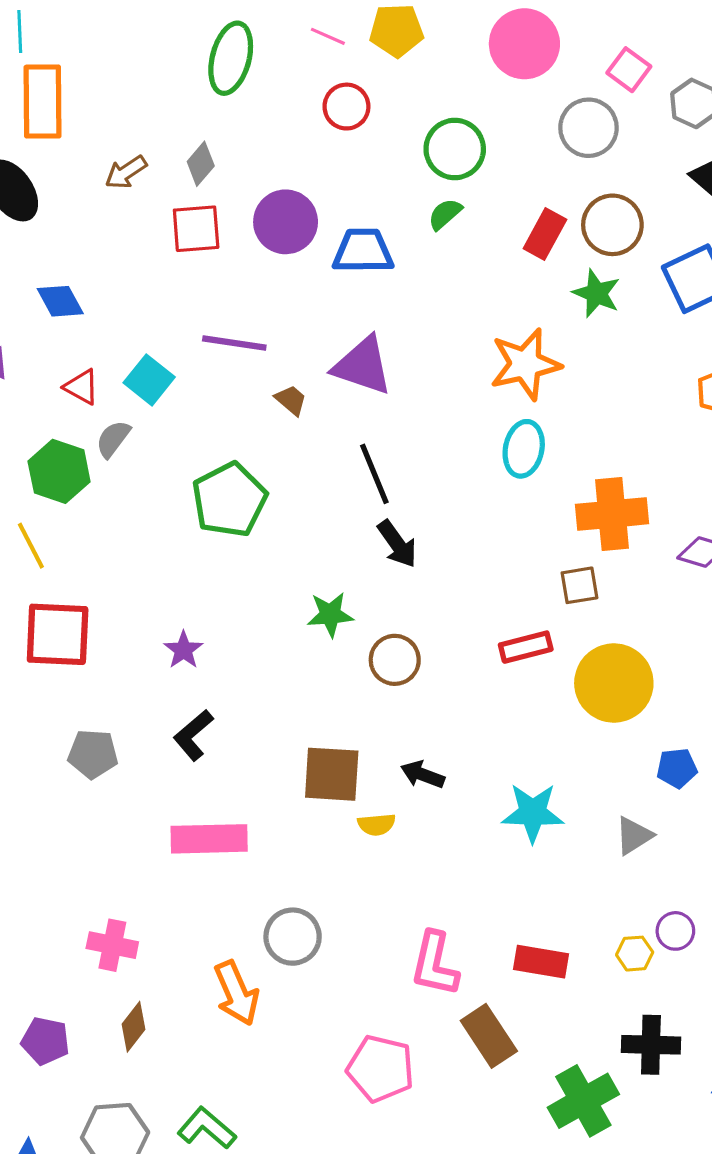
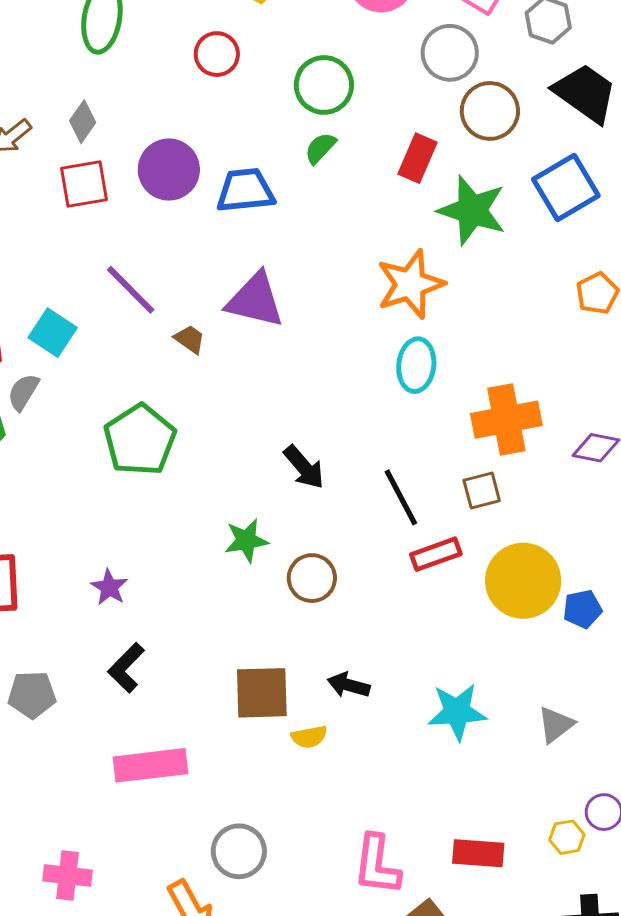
brown circle: (612, 225) -> (490, 111), moved
green star: (596, 293) -> (472, 210), size x1.5
purple line: (234, 343) -> (131, 290), turned 42
black line: (374, 474) -> (401, 497), moved
blue pentagon: (677, 768) -> (582, 609), moved

